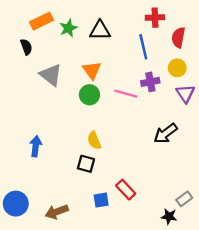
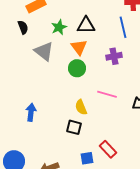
green star: (68, 28) -> (59, 27), moved
black triangle: (100, 30) -> (86, 25), moved
purple cross: (150, 82) -> (114, 56), moved
pink line: (126, 94) -> (107, 94), moved

